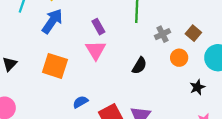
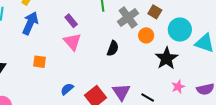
gray cross: (163, 34) -> (128, 17), size x1.5
orange square: (55, 66) -> (39, 62), size x0.6
black star: (197, 87) -> (166, 58), size x1.6

